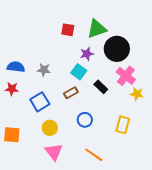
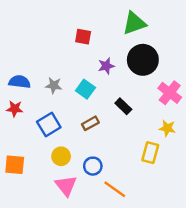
green triangle: (97, 29) -> (134, 23), moved
cyan square: (79, 72) -> (85, 89), moved
pink cross: (126, 76) -> (170, 93), moved
brown rectangle: (71, 93) -> (90, 123), moved
yellow star: (137, 94) -> (167, 128), moved
blue circle: (85, 120) -> (93, 166), moved

